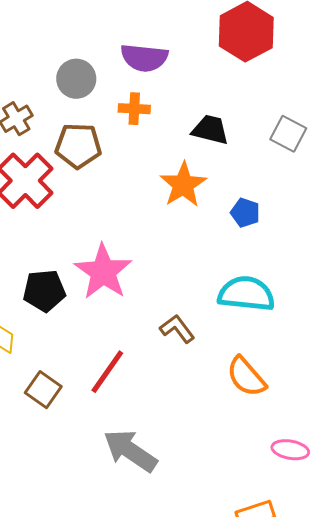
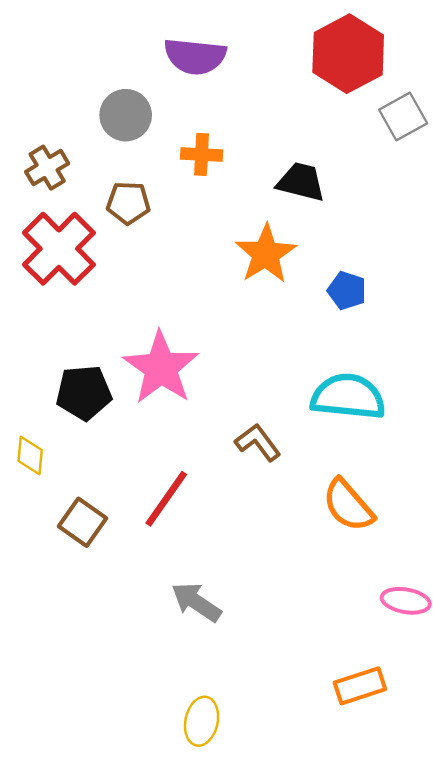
purple semicircle: (144, 58) -> (195, 56), moved
gray square: (288, 134) -> (403, 116), moved, turned 33
brown pentagon: (78, 146) -> (128, 203), size x0.7
gray arrow: (130, 451) -> (196, 602), size x0.7

